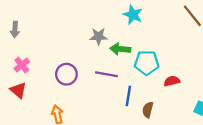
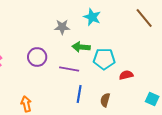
gray star: (98, 36) -> (62, 27), moved
purple circle: (66, 74) -> (37, 57), moved
blue line: (128, 96) -> (79, 94), moved

